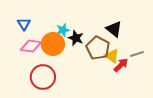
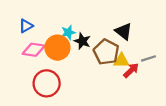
blue triangle: (24, 24) -> (26, 26), turned 32
yellow triangle: (112, 56) -> (121, 61), turned -35

